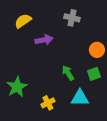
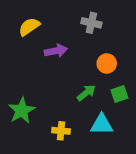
orange circle: (97, 50) -> (107, 63), moved
green arrow: (68, 73) -> (86, 93), turned 84
yellow cross: (48, 103) -> (61, 131), turned 32

